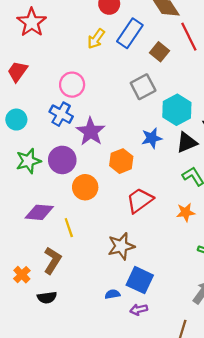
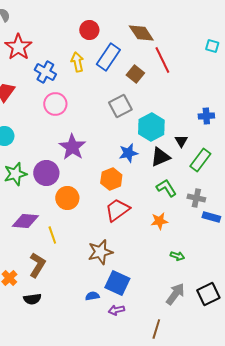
yellow arrow: (96, 39) -> (77, 62), turned 132
blue cross: (61, 114) -> (45, 72), moved
orange hexagon: (121, 161) -> (111, 179), moved

